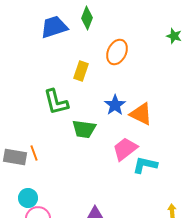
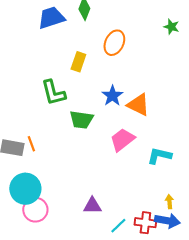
cyan L-shape: (145, 165) -> (159, 156), moved
cyan circle: (28, 198) -> (25, 189), size x1.6

